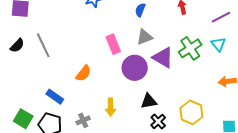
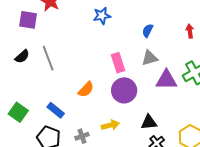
purple triangle: (163, 58) -> (166, 80), turned -35
purple circle: (135, 68) -> (124, 90), moved
yellow arrow: (111, 107) -> (110, 125), turned -108
green square: (23, 119) -> (18, 112), moved

